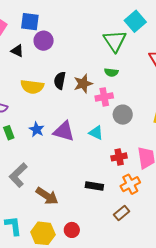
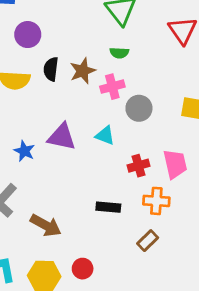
purple circle: (44, 41) -> (28, 35), moved
blue star: (37, 129) -> (24, 151), moved
orange cross: (130, 184) -> (156, 201), turned 36

